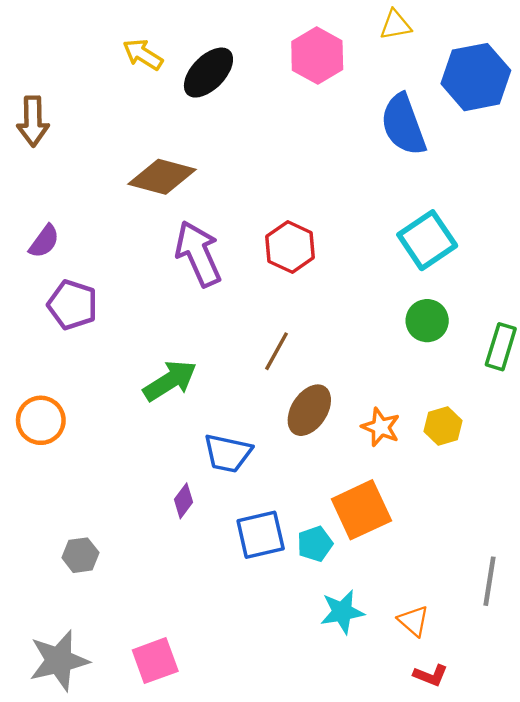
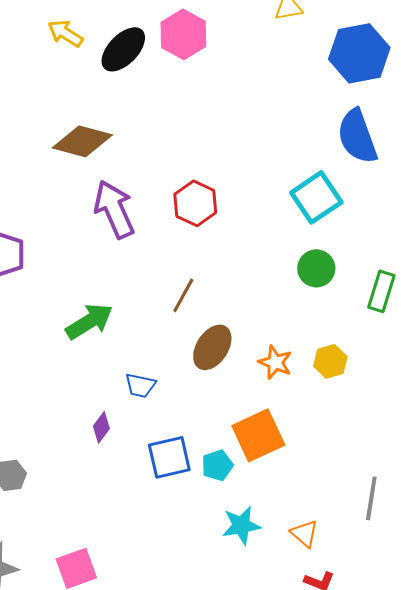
pink hexagon: (317, 56) -> (183, 34), moved
blue semicircle: (403, 125) -> (357, 136), moved
blue trapezoid: (228, 453) -> (140, 385), size x0.7

